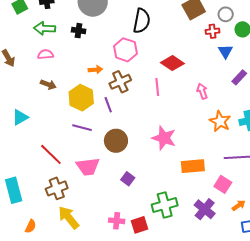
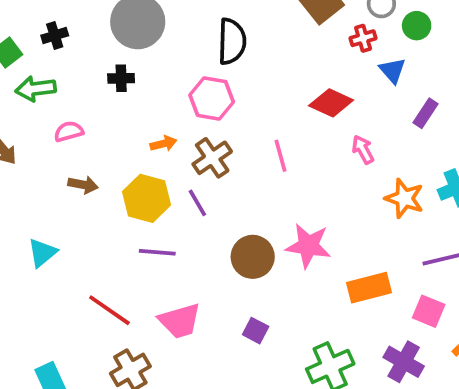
green arrow: (45, 28) -> (36, 89), moved
red diamond: (172, 63) -> (331, 103), moved
brown circle: (116, 141) -> (253, 257), moved

